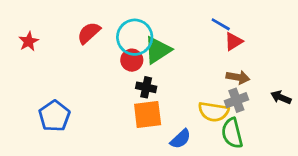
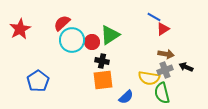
cyan circle: (135, 37) -> (72, 40), moved
red star: (29, 41) -> (20, 29), size x1.5
black arrow: (281, 97) -> (186, 67), moved

